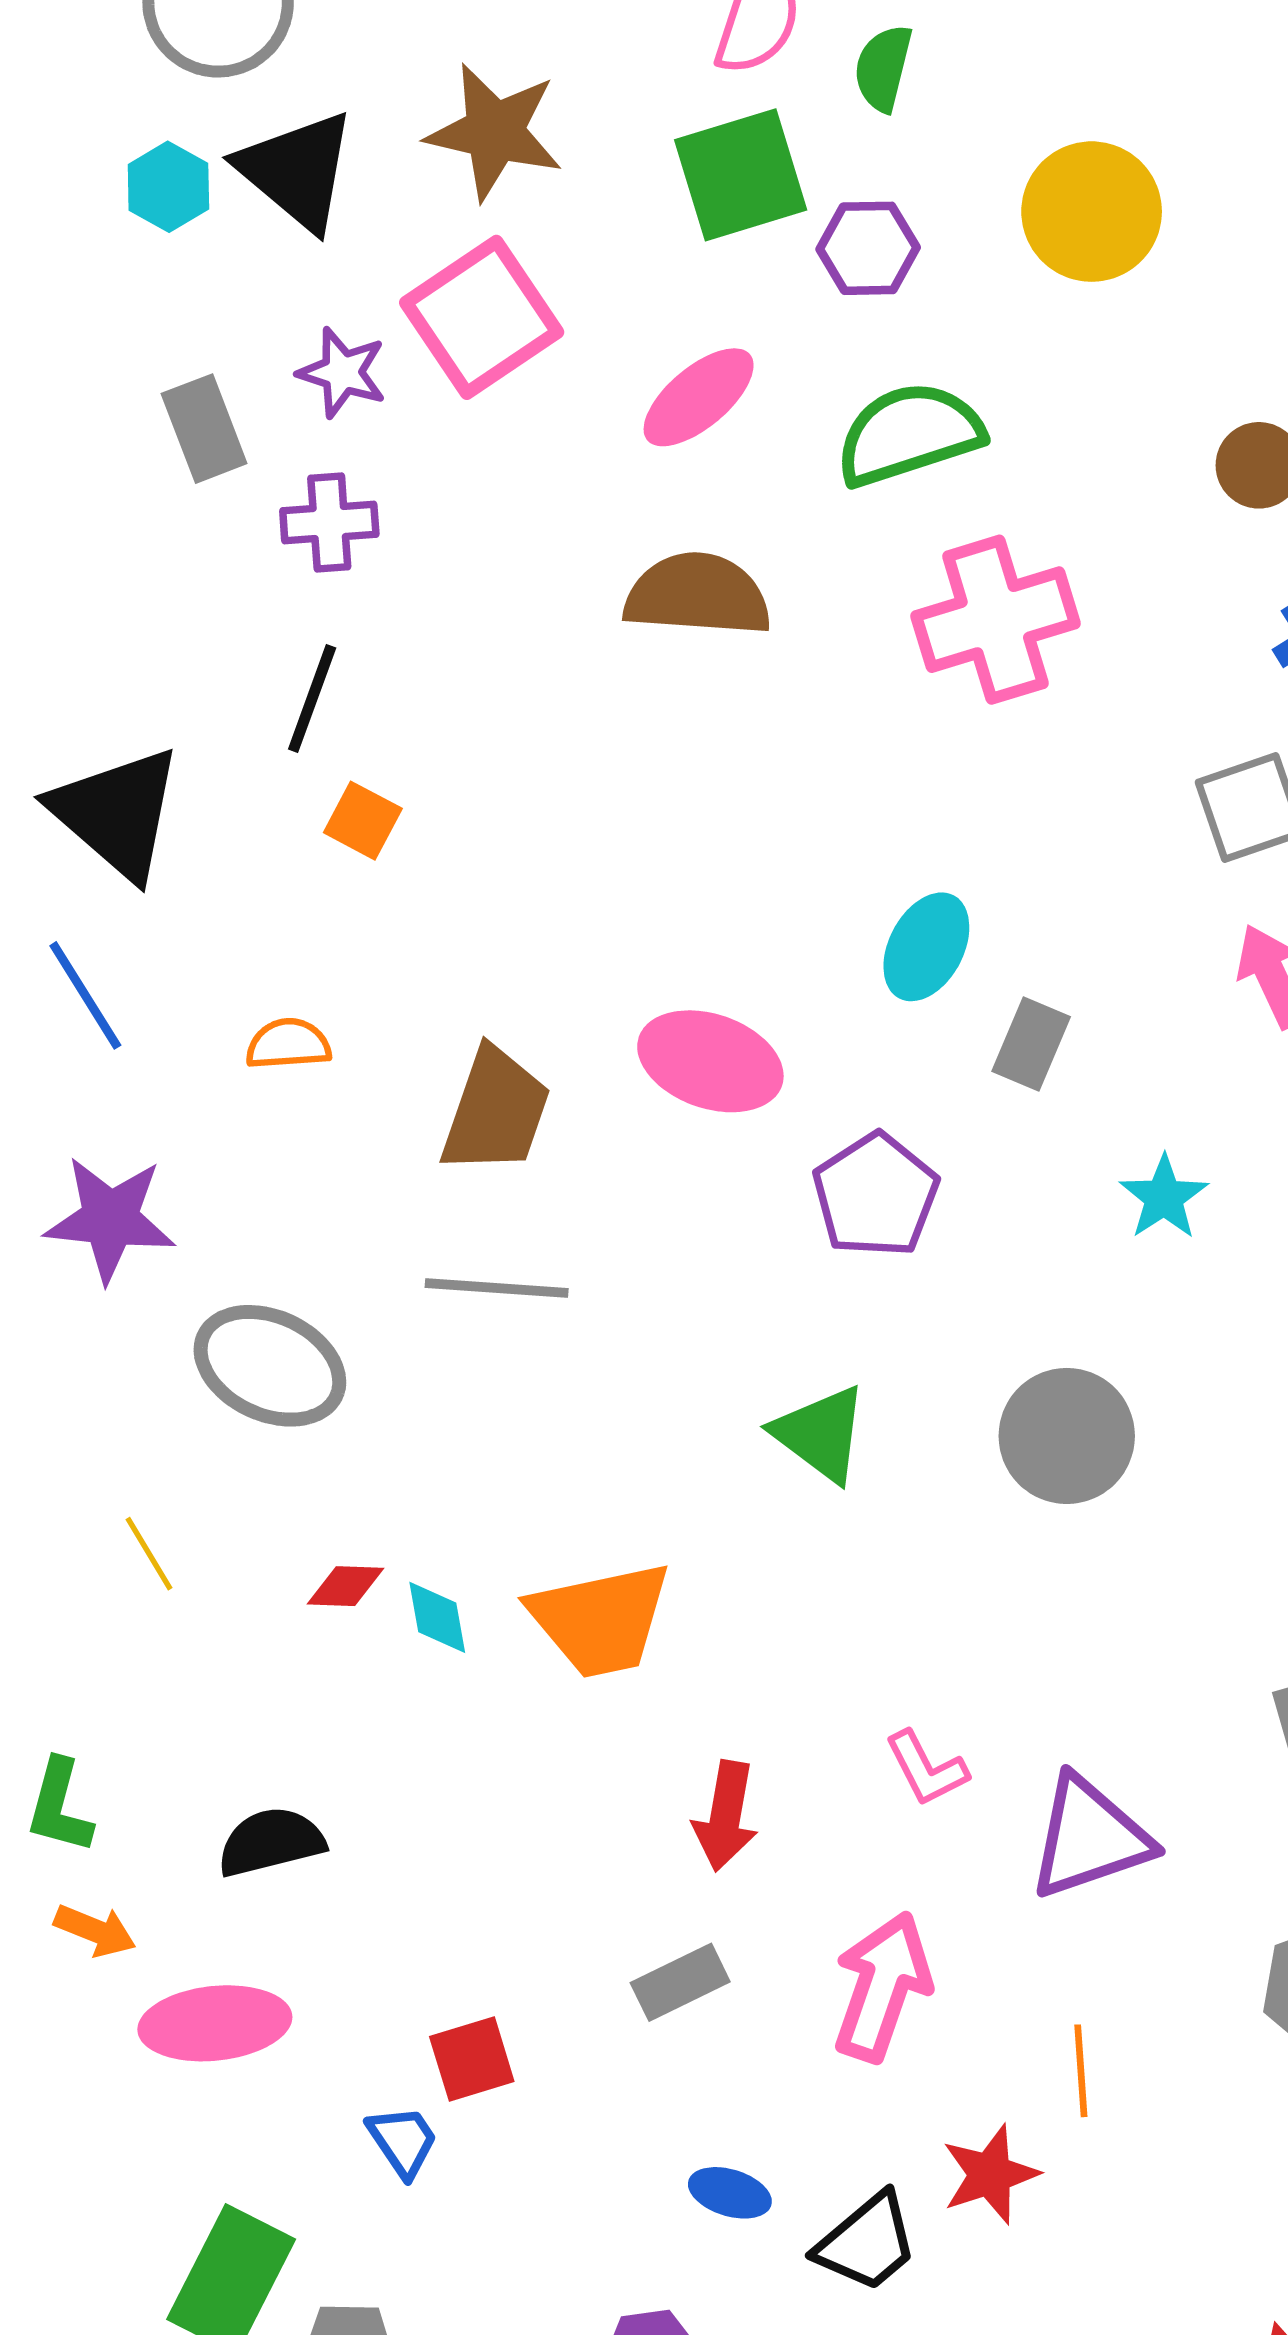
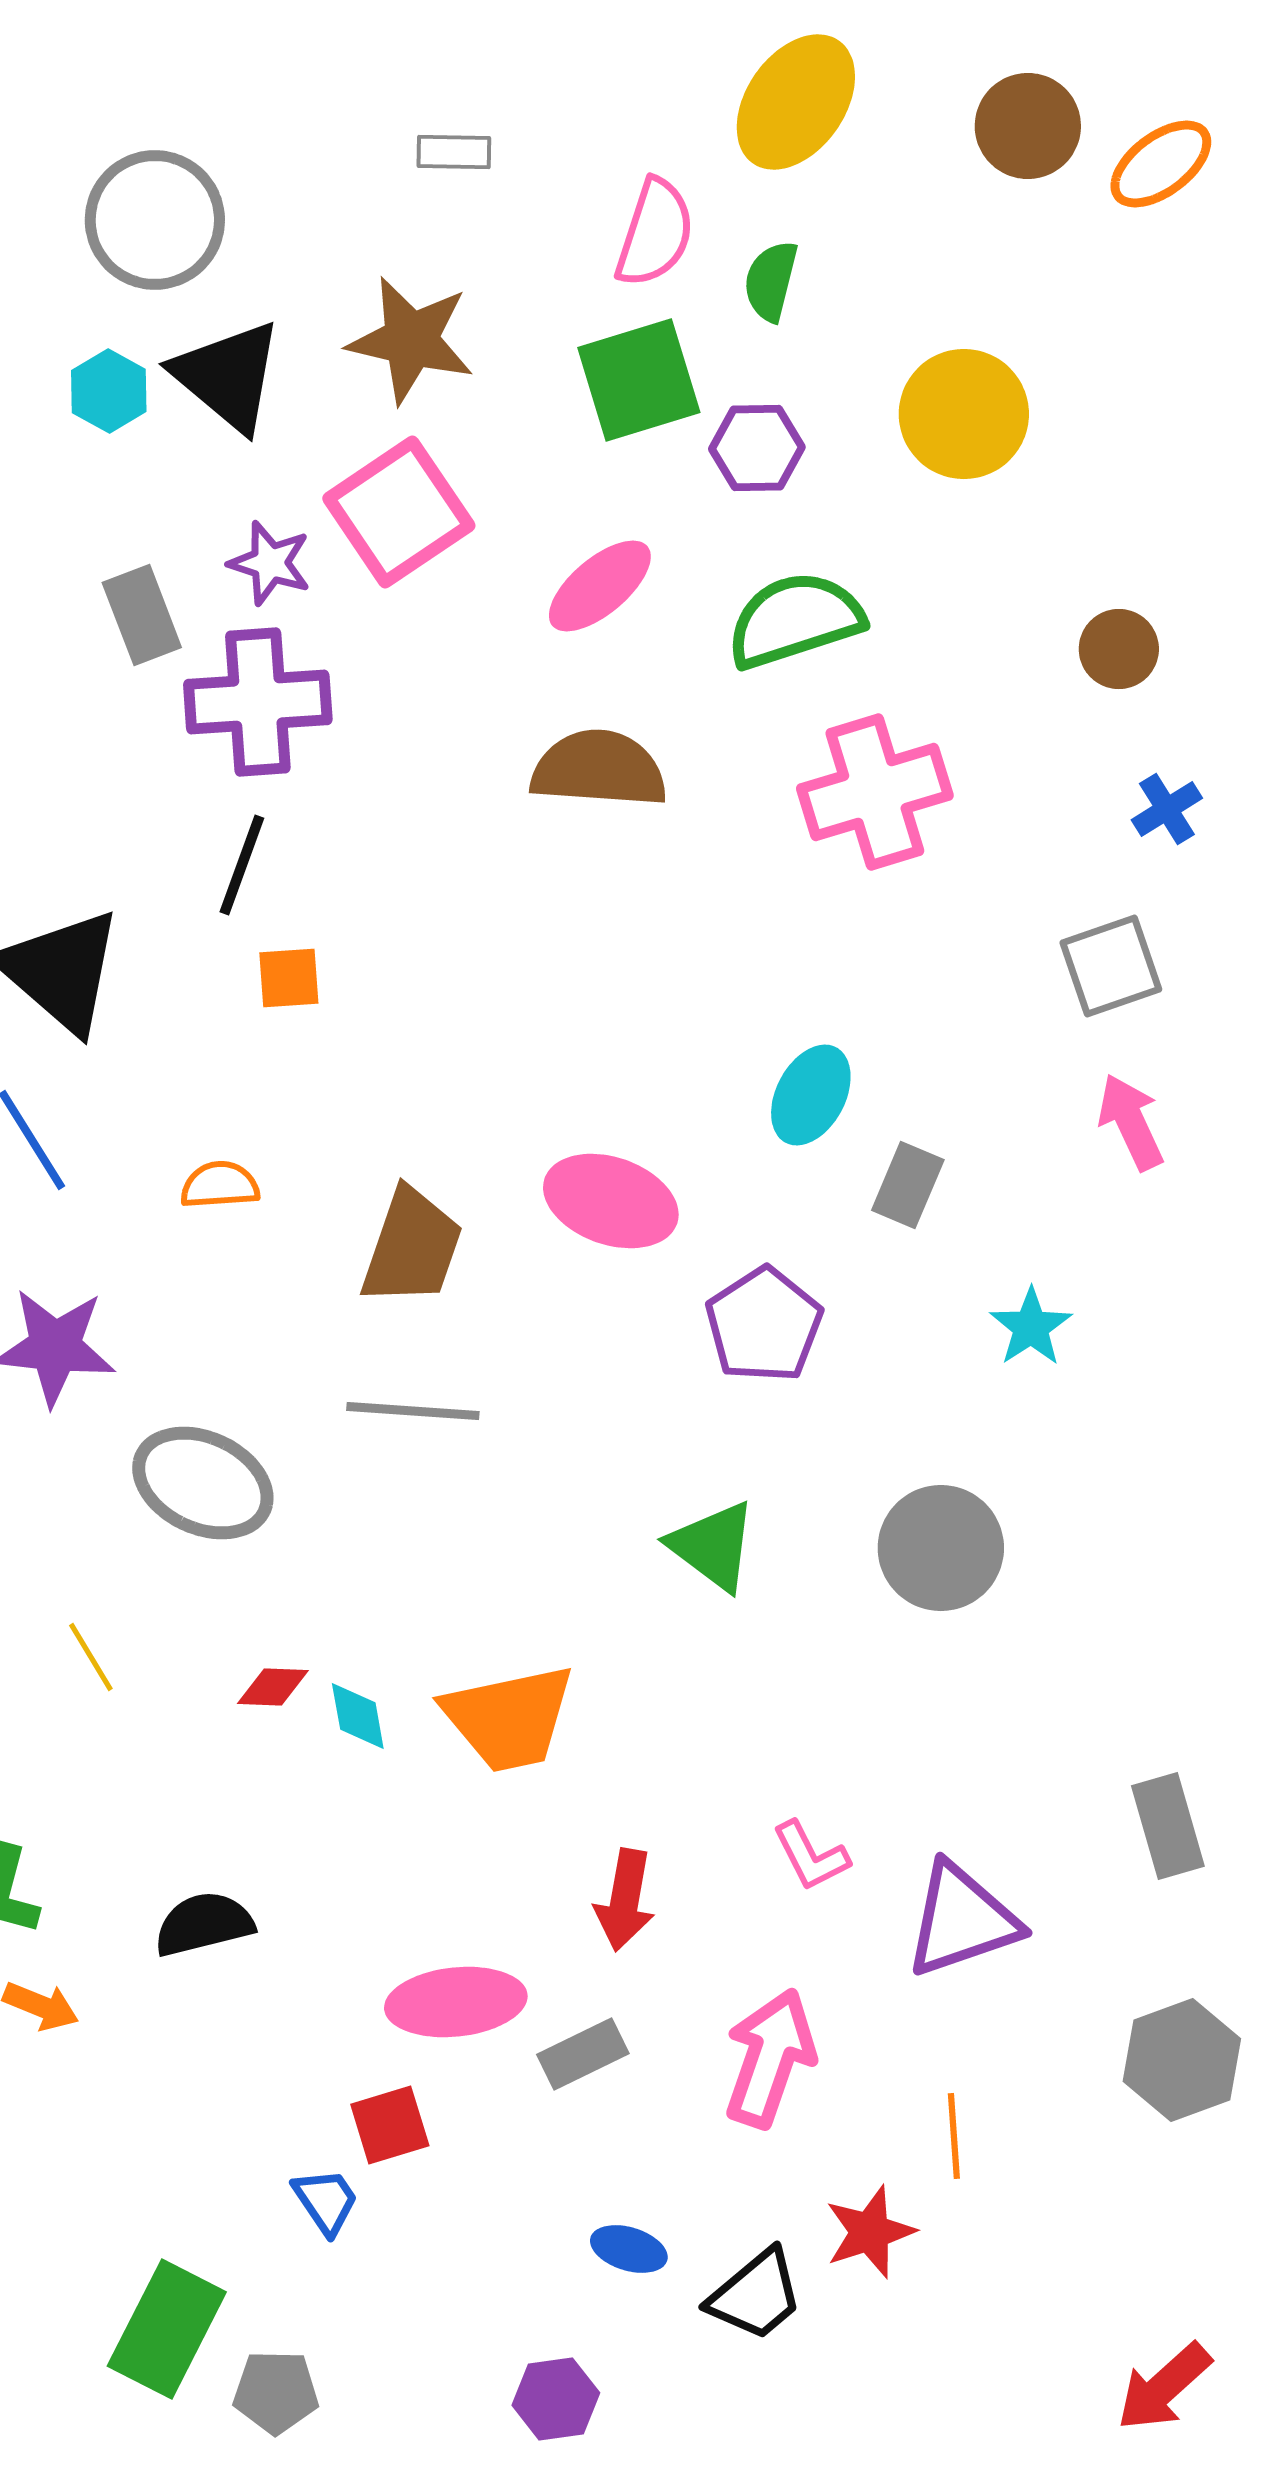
purple cross: (329, 523) -> (258, 702), size x1.6
orange square: (363, 821) -> (289, 978), turned -32
pink ellipse: (215, 2023) -> (456, 2002), moved

